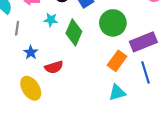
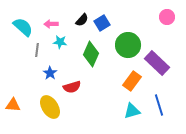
cyan star: (51, 20) -> (60, 42), moved
purple rectangle: (143, 42) -> (157, 63), turned 65
blue line: (146, 72) -> (159, 105), moved

